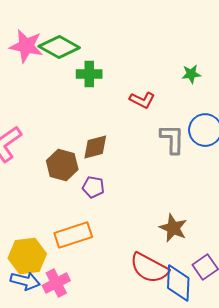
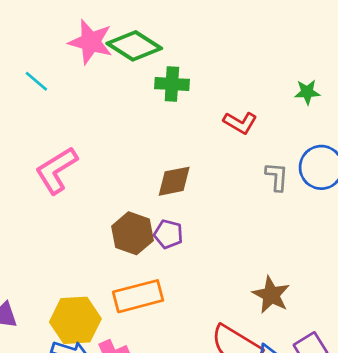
gray L-shape: (172, 139) -> (277, 177), size x0.7
brown hexagon: (62, 165) -> (132, 233), moved

